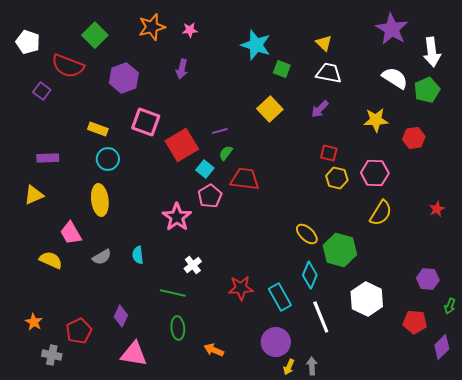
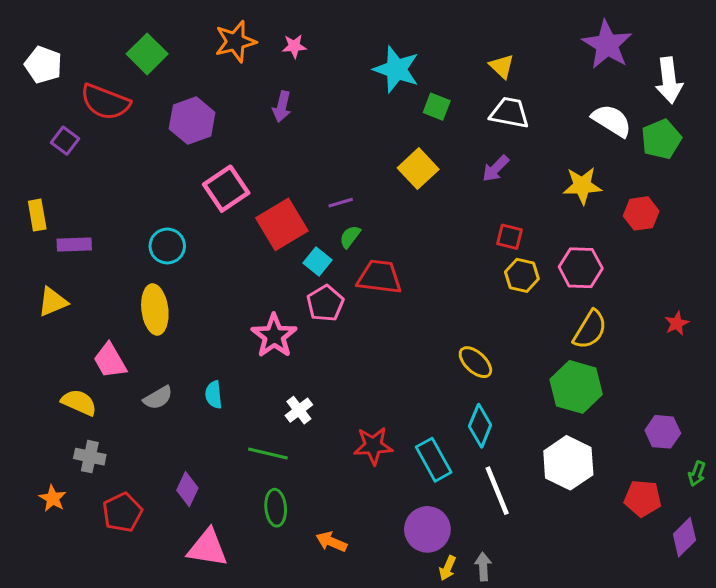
pink square: (146, 122) -> (226, 189), turned 36
yellow rectangle: (98, 129) -> (37, 215), moved, turned 60
green hexagon: (340, 250) -> (576, 387), moved
gray cross: (52, 355) -> (90, 457), moved

